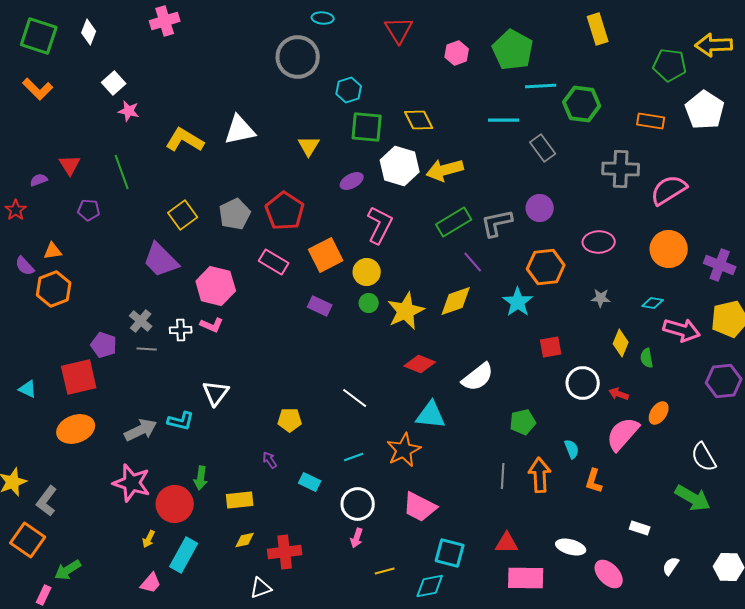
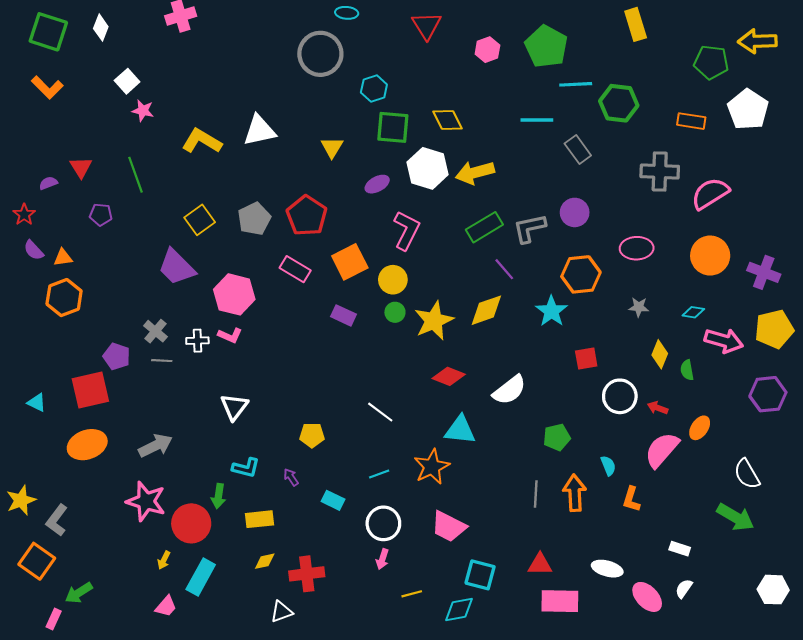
purple semicircle: (25, 266) -> (34, 250), moved
cyan L-shape: (181, 421) -> (246, 468), moved
white semicircle: (671, 566) -> (684, 589), moved

